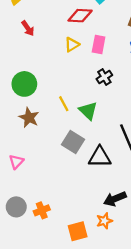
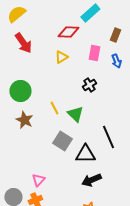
red arrow: (28, 28) -> (23, 43), size x1.5
pink rectangle: (99, 45) -> (94, 53), moved
pink triangle: (16, 162) -> (38, 180), moved
black arrow: (115, 199) -> (91, 180), moved

